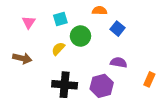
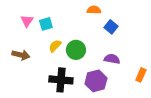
cyan square: (60, 19) -> (46, 24), moved
green circle: (80, 36) -> (76, 50), moved

